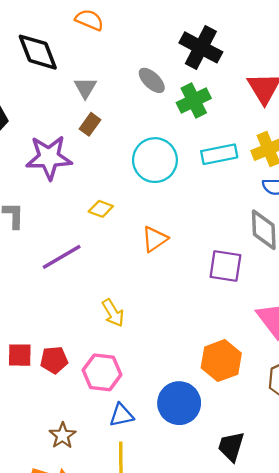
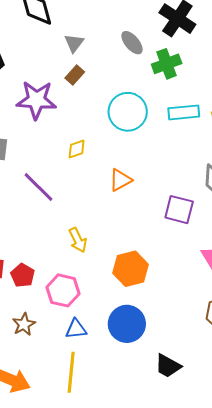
yellow diamond: (101, 209) -> (77, 149), turned -45
purple line: (62, 257) -> (38, 187), turned 69
red pentagon: (54, 360) -> (23, 275), turned 30
orange hexagon: (221, 361) -> (131, 269), moved
brown star: (63, 435) -> (24, 324), moved
black trapezoid: (231, 446) -> (168, 366), turned -84

